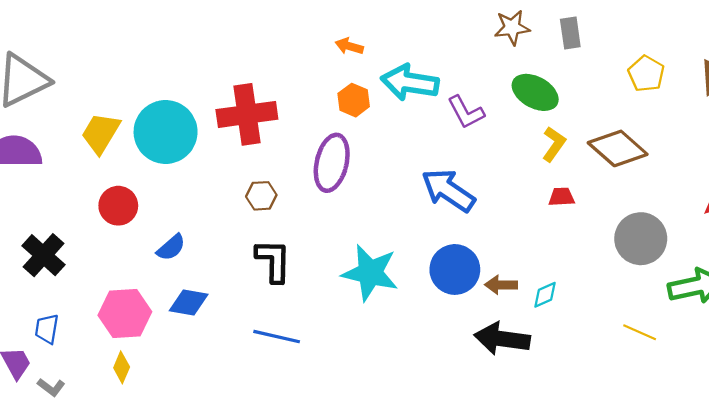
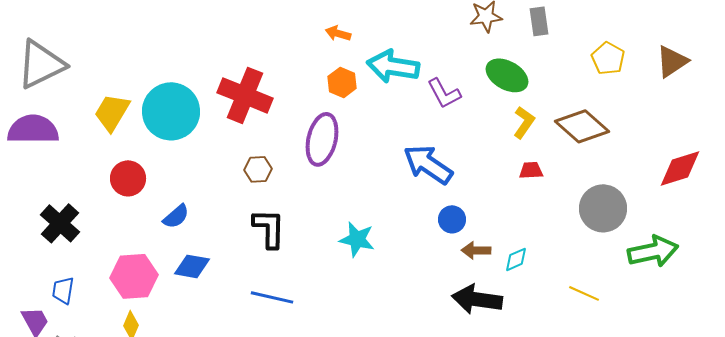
red cross: (247, 114) -> (245, 95), turned 30
blue circle: (455, 269) -> (452, 219), moved, size x0.6
cyan star: (370, 273) -> (357, 239), size x0.7
yellow line: (640, 332) -> (584, 293), moved

